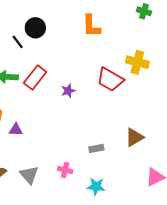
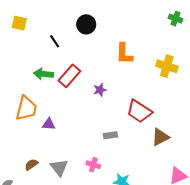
orange L-shape: (91, 26) -> (124, 54), moved
black circle: (35, 28) -> (86, 24), moved
red trapezoid: (110, 79) -> (139, 111), moved
gray rectangle: (96, 148) -> (110, 135), moved

